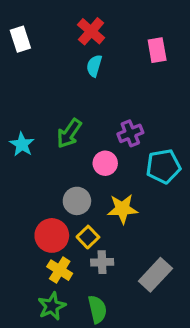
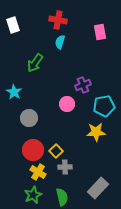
red cross: (91, 31) -> (58, 20), turned -30
green arrow: (69, 133) -> (35, 63), moved
gray circle: (77, 201) -> (29, 118), moved
yellow star: (122, 209) -> (96, 132), moved
gray rectangle: (155, 275) -> (98, 188), moved

